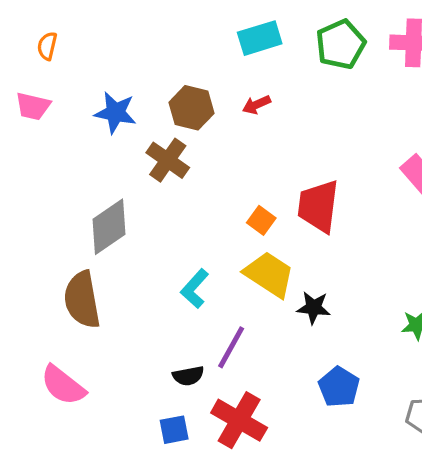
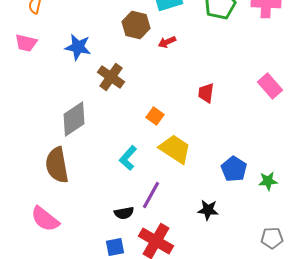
brown hexagon: (191, 108) -> (136, 25), moved
red trapezoid: (318, 206) -> (206, 93), moved, size x0.6
orange square: (261, 220) -> (155, 116), moved
black star: (314, 308) -> (208, 210), moved
blue pentagon: (339, 387) -> (234, 169), moved

